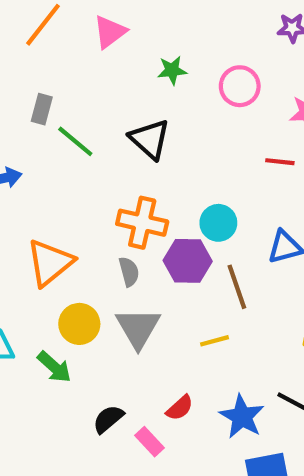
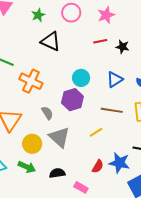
black triangle: (150, 139) -> (51, 41), moved
orange cross: (142, 223) -> (31, 81), moved, turned 30
brown line: (237, 287) -> (112, 110), moved, turned -45
red semicircle: (180, 408) -> (98, 166), moved
black semicircle: (108, 419) -> (57, 173), moved, turned 49

